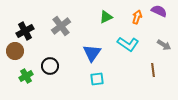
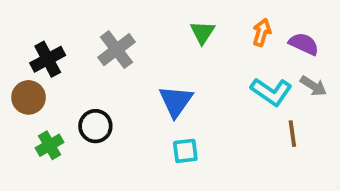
purple semicircle: (159, 11) -> (304, 44), moved
green triangle: (106, 17) -> (202, 32), turned -32
cyan L-shape: (128, 44) -> (271, 92), moved

